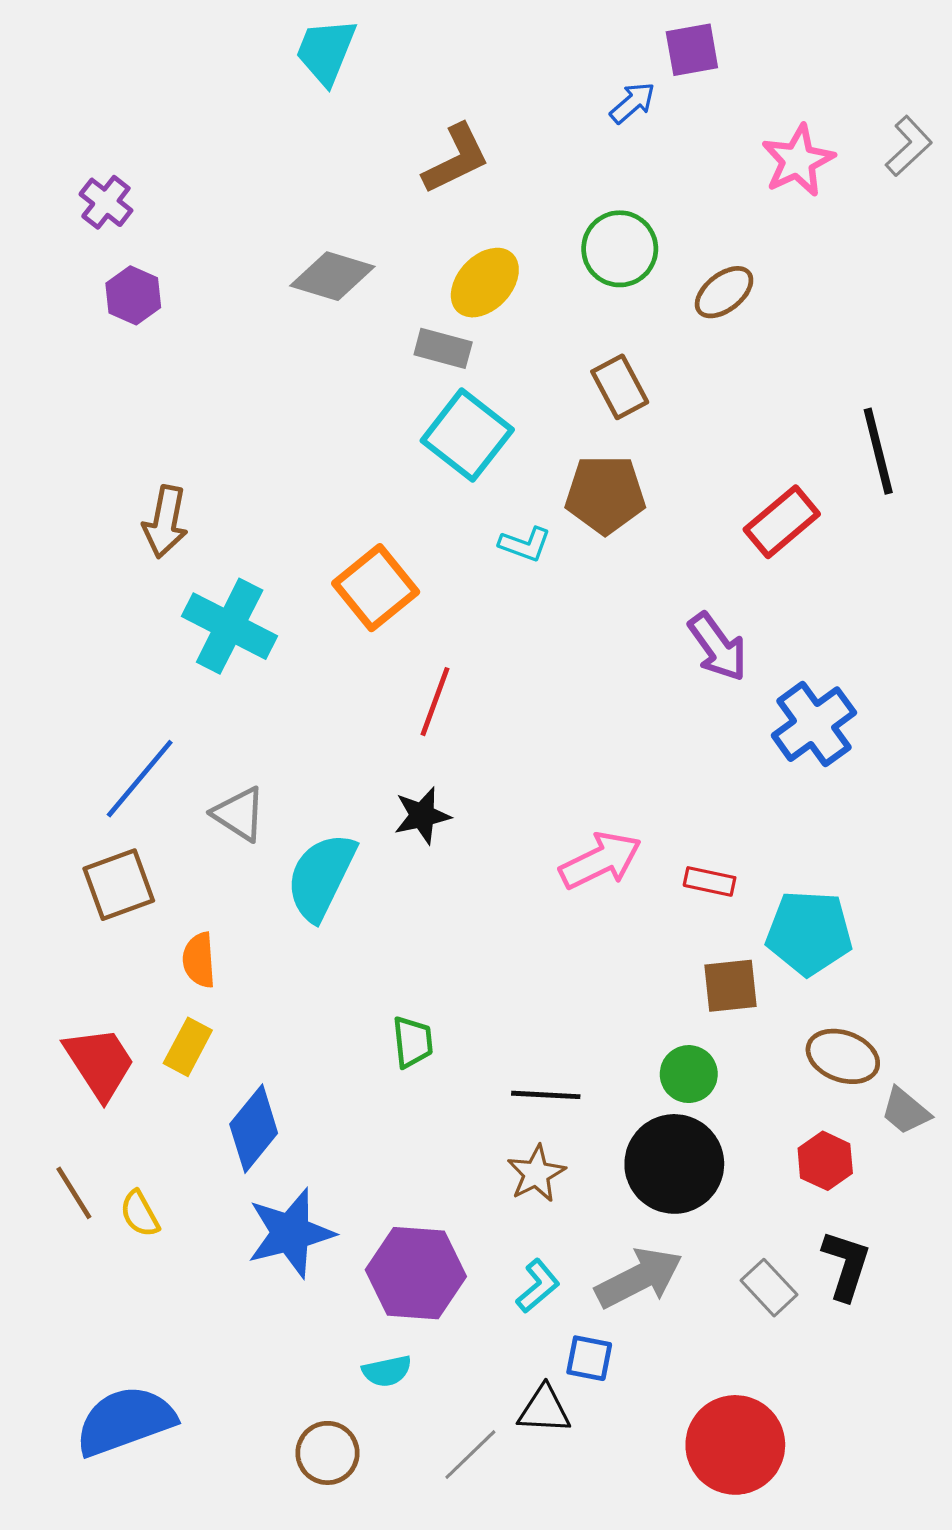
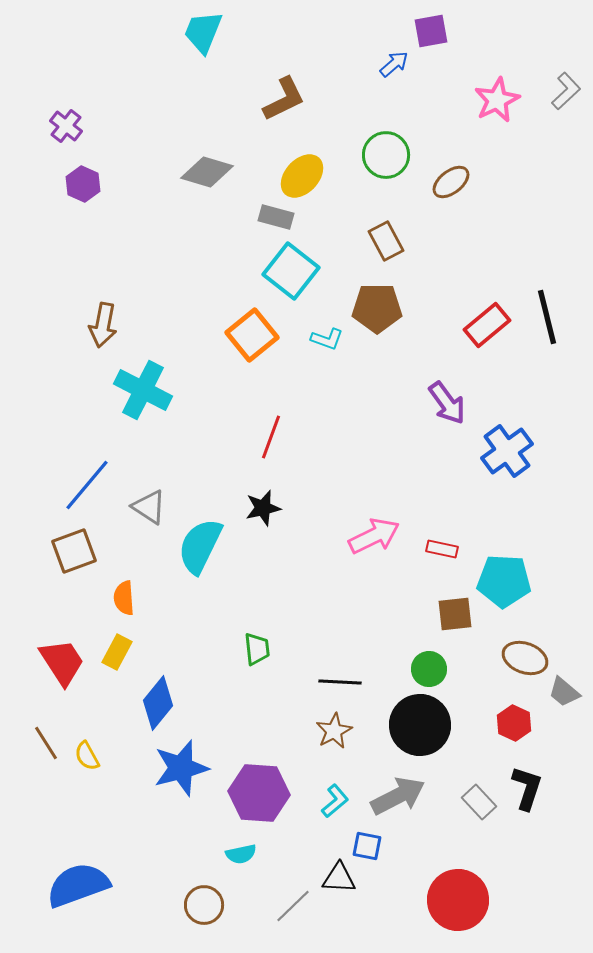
black line: (878, 451) -> (547, 317), moved
orange square: (376, 588) -> (252, 335), moved

